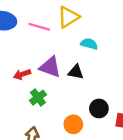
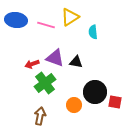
cyan semicircle: (89, 44) -> (93, 32), moved, turned -112
green cross: (38, 98) -> (45, 83), size x1.5
black circle: (99, 108) -> (95, 92), size x1.5

